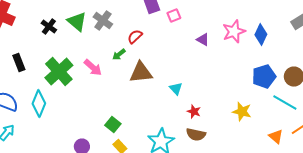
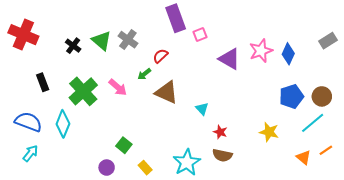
purple triangle: (203, 40) -> (229, 59), size x1.6
brown triangle: (141, 72) -> (166, 92), turned 30
cyan line: (285, 102) -> (313, 123), turned -70
green square: (113, 124) -> (124, 145), moved

